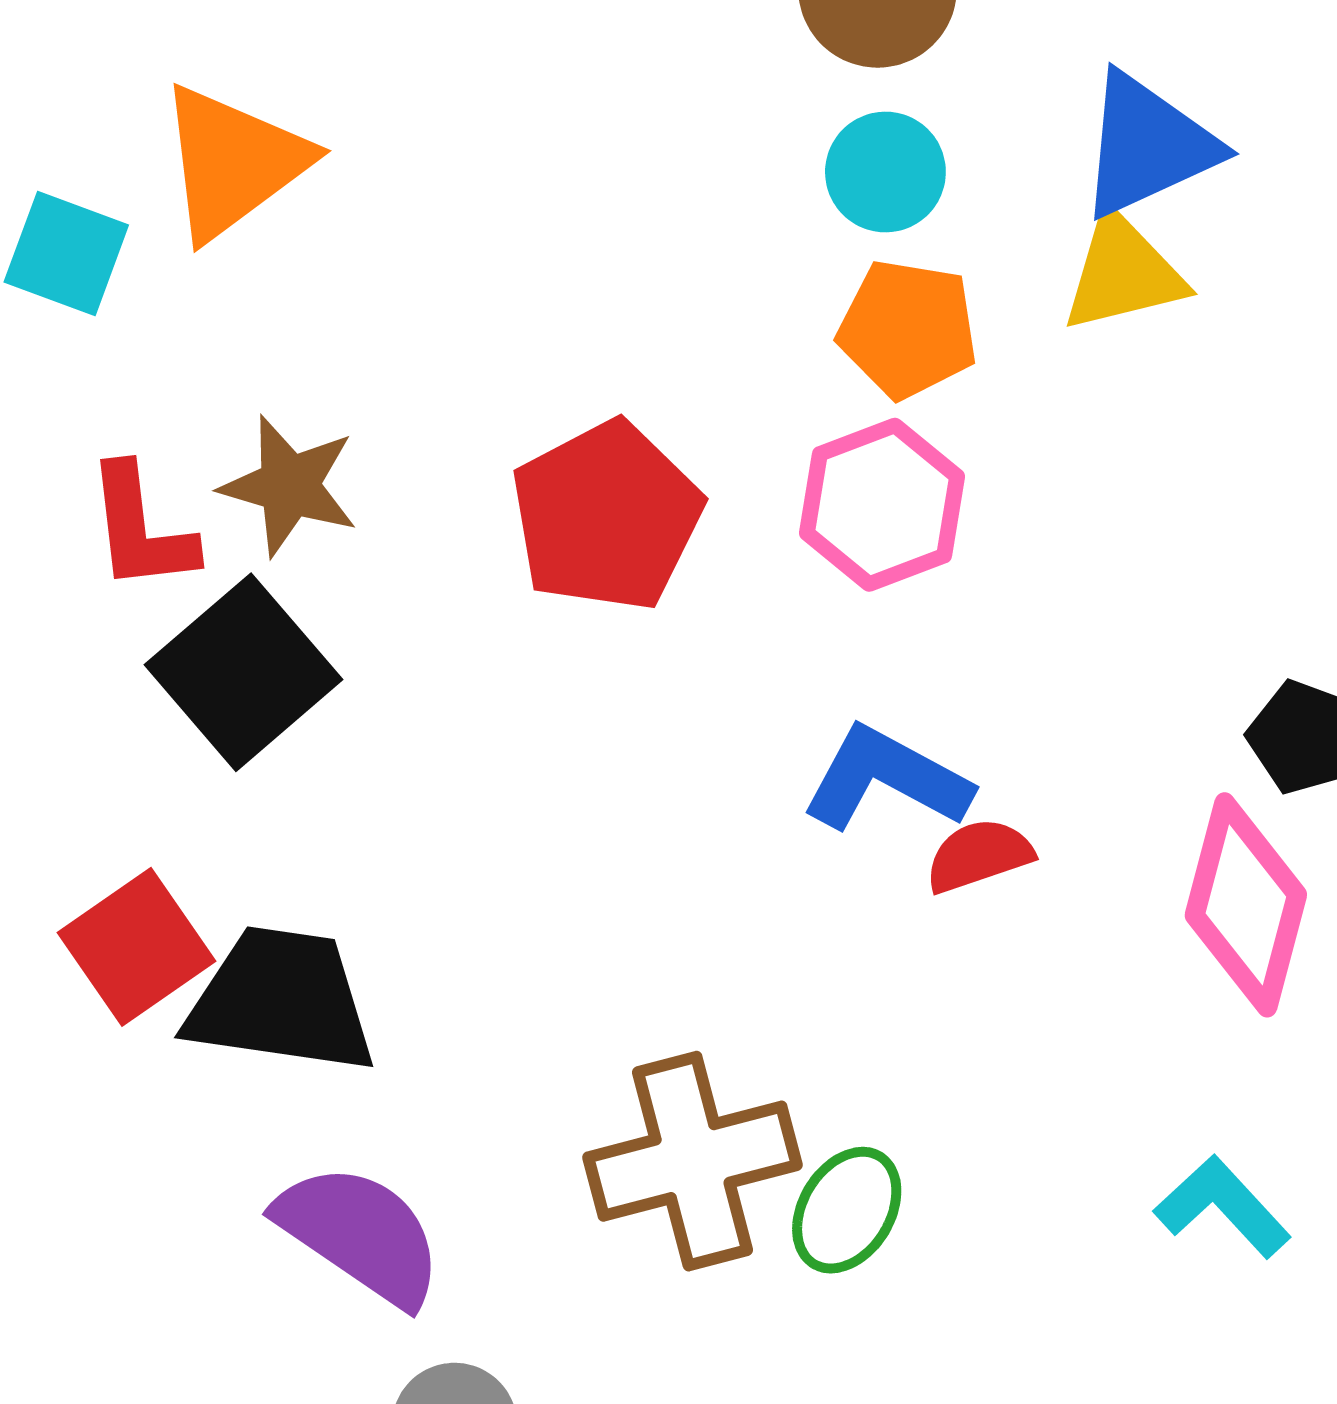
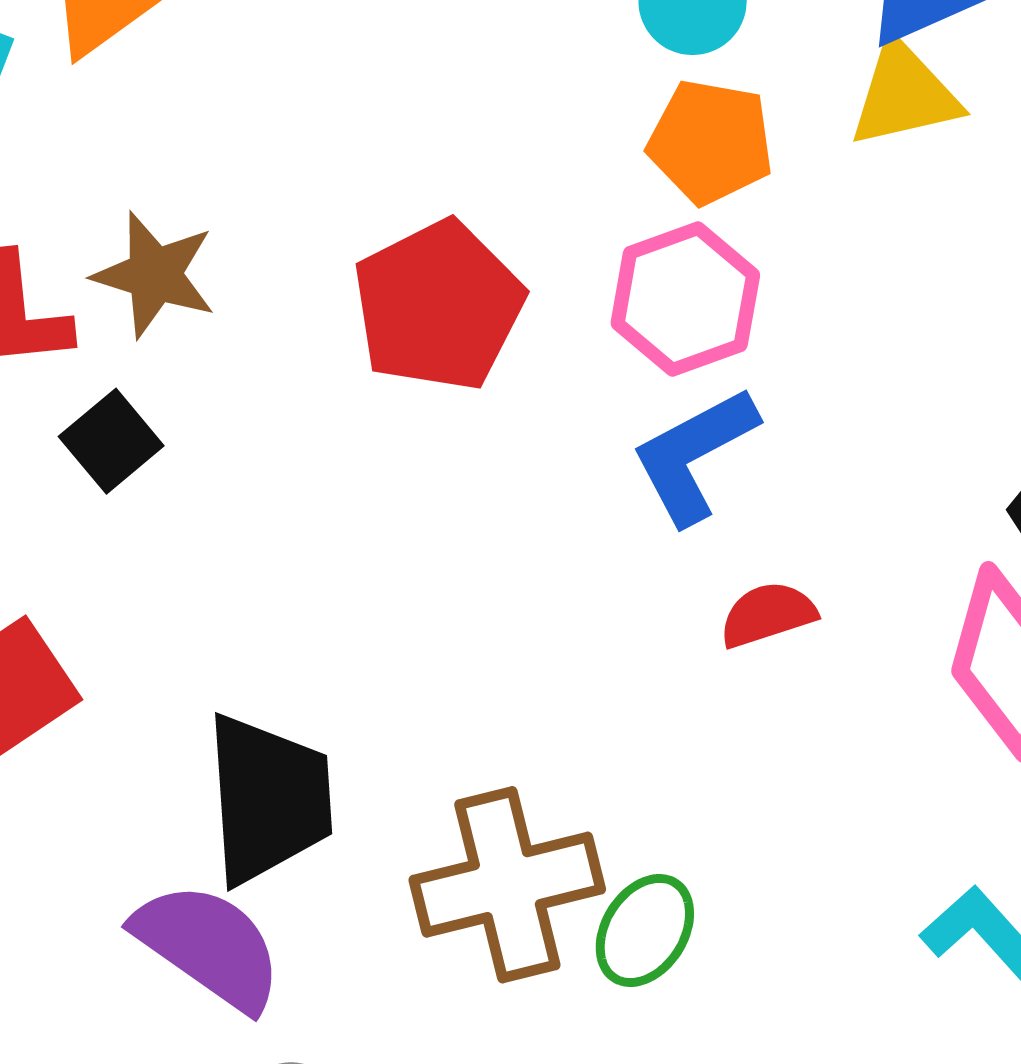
black square: (243, 672) -> (111, 441), size x0.6
blue L-shape: (886, 779) -> (694, 455), moved, turned -57
black trapezoid: (281, 1000) -> (268, 799), moved, turned 77

